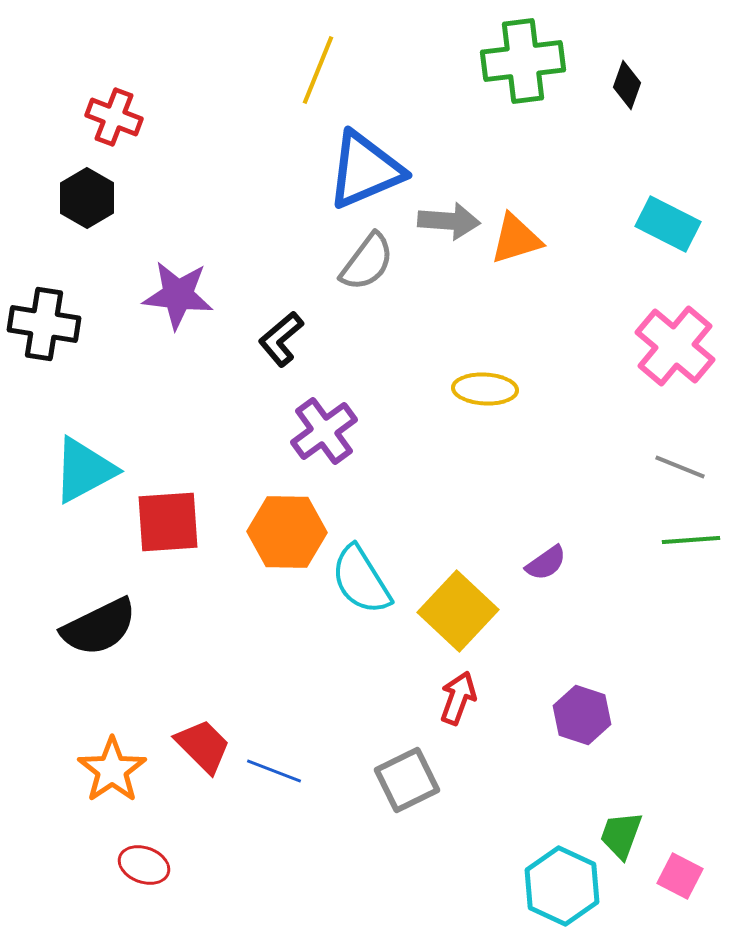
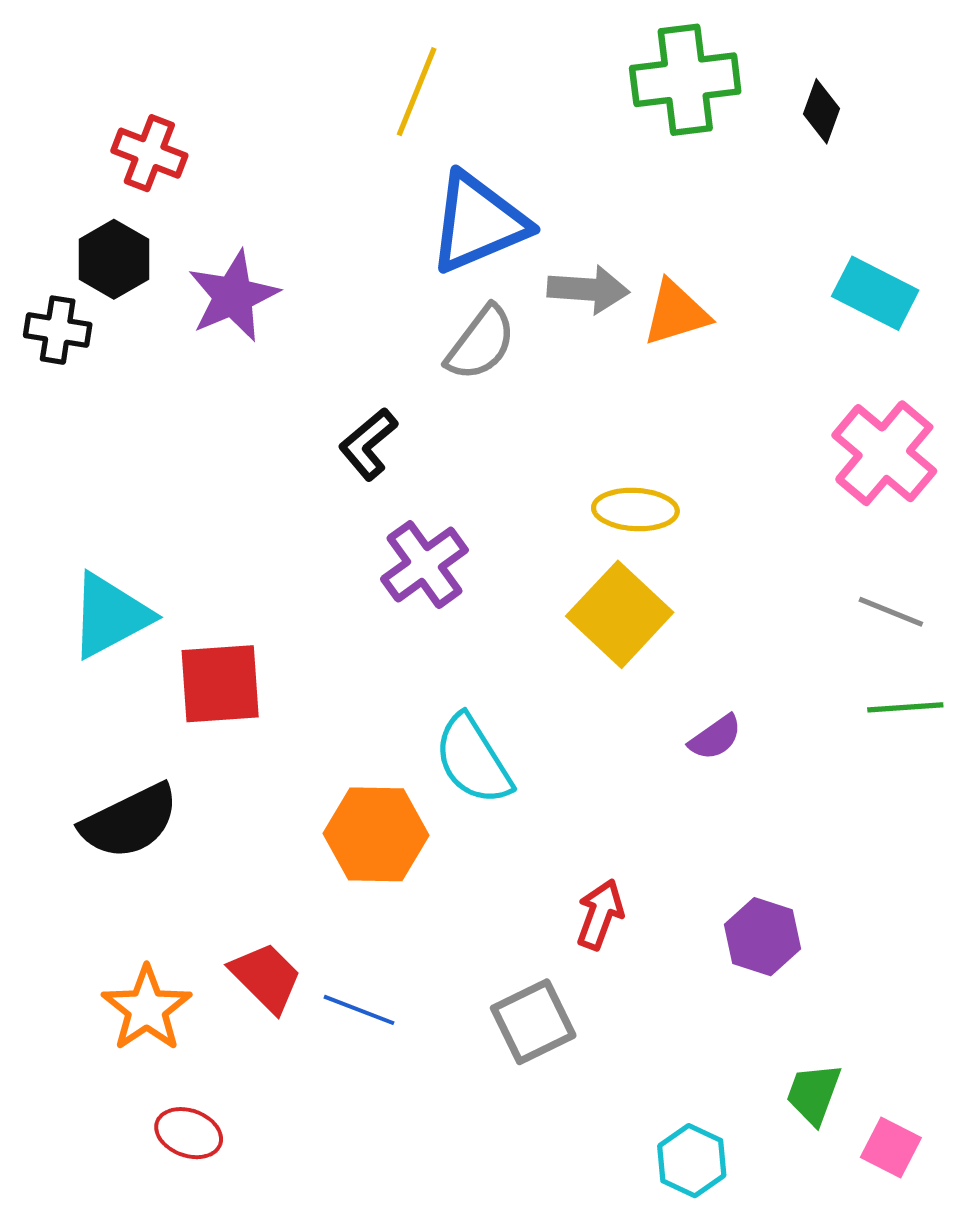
purple star: (178, 295) -> (233, 296), moved, turned -30
black cross: (44, 324) -> (58, 330), moved, size x0.7
orange hexagon: (287, 532) -> (376, 834), moved
yellow square: (458, 611) -> (620, 614), moved
cyan hexagon: (562, 886) -> (692, 1161), moved, size x0.7

